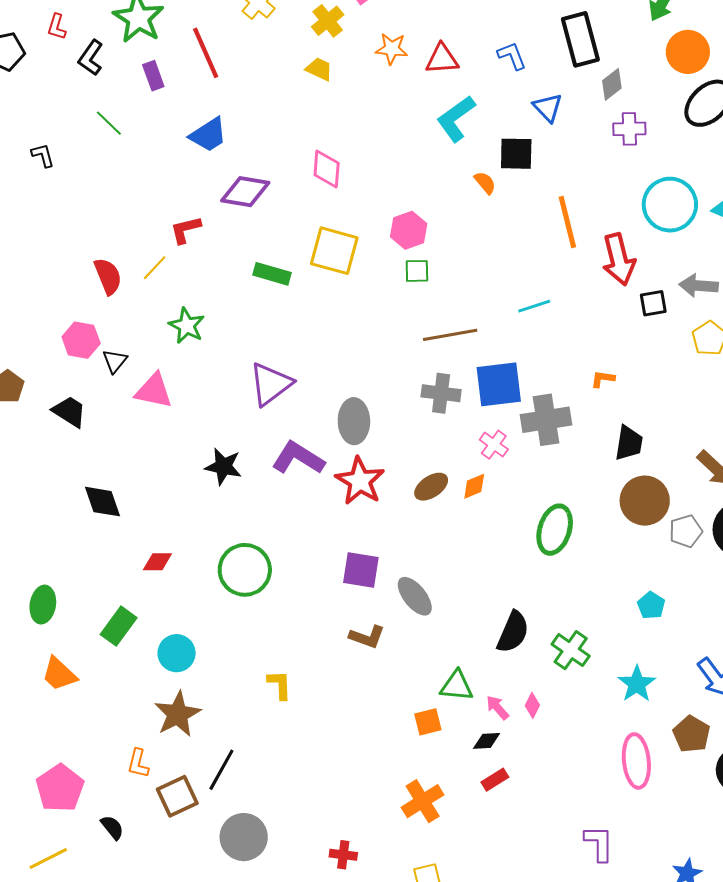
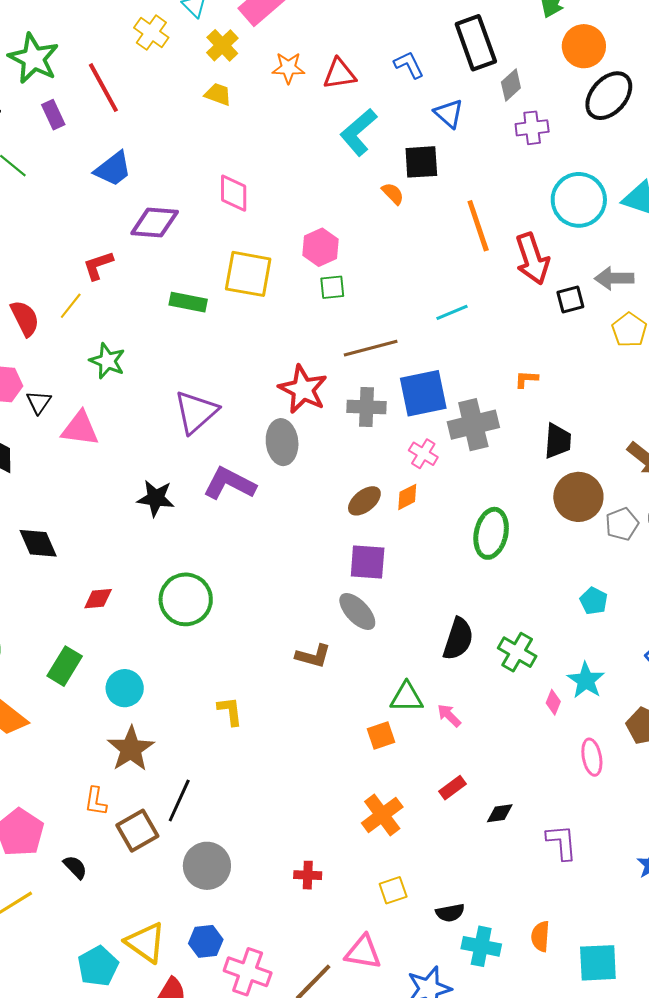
red star: (360, 481) -> (303, 389), moved
purple square: (361, 570) -> (368, 562), moved
pink diamond: (532, 705) -> (553, 702), moved
black diamond: (487, 741) -> (500, 813), moved
pink ellipse: (636, 761) -> (592, 757), size x0.7

